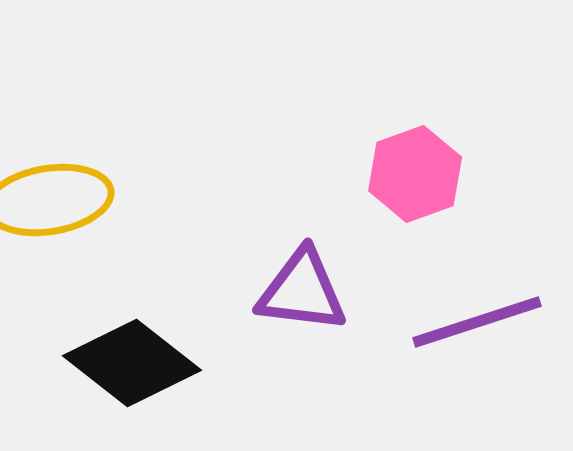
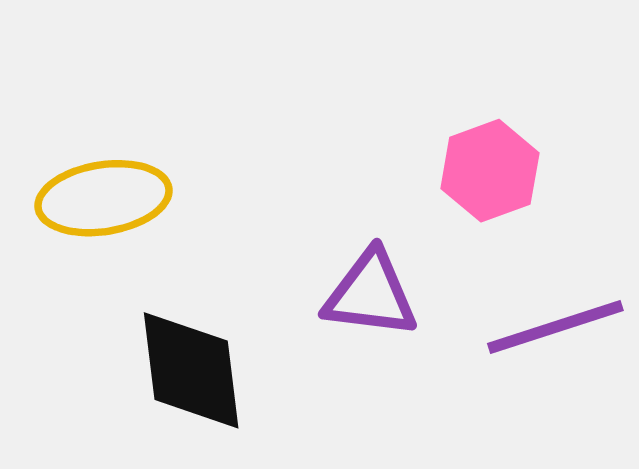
black diamond: (132, 363) -> (191, 370), turned 45

